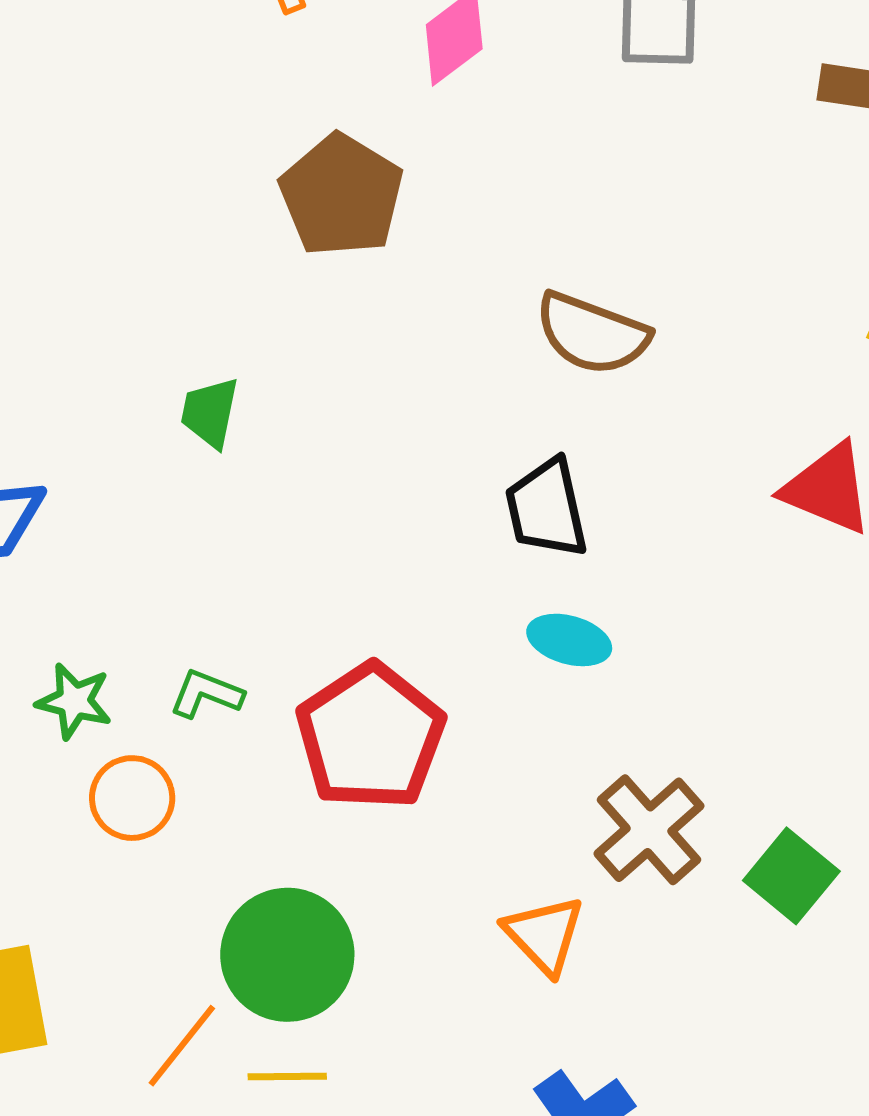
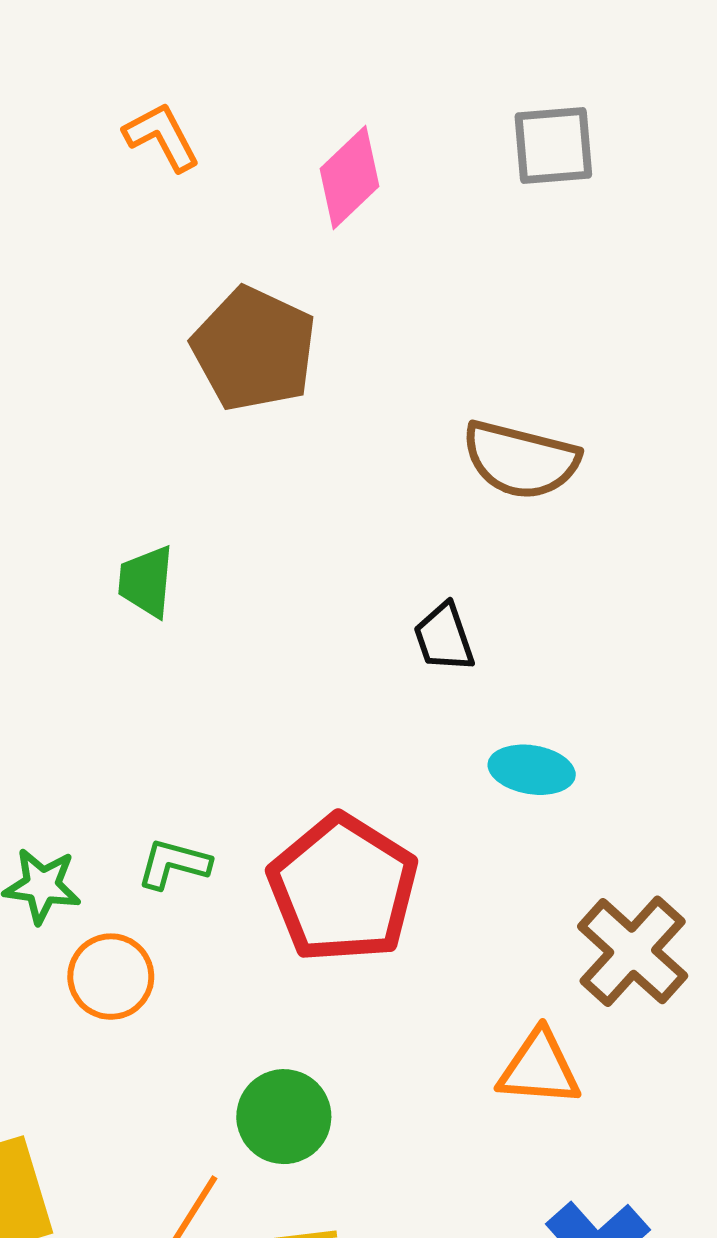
black trapezoid: (547, 508) -> (444, 638), moved, size x0.7
orange triangle: (544, 935) -> (539, 1068), turned -36
green circle: (287, 955) -> (284, 1117), size x0.7

